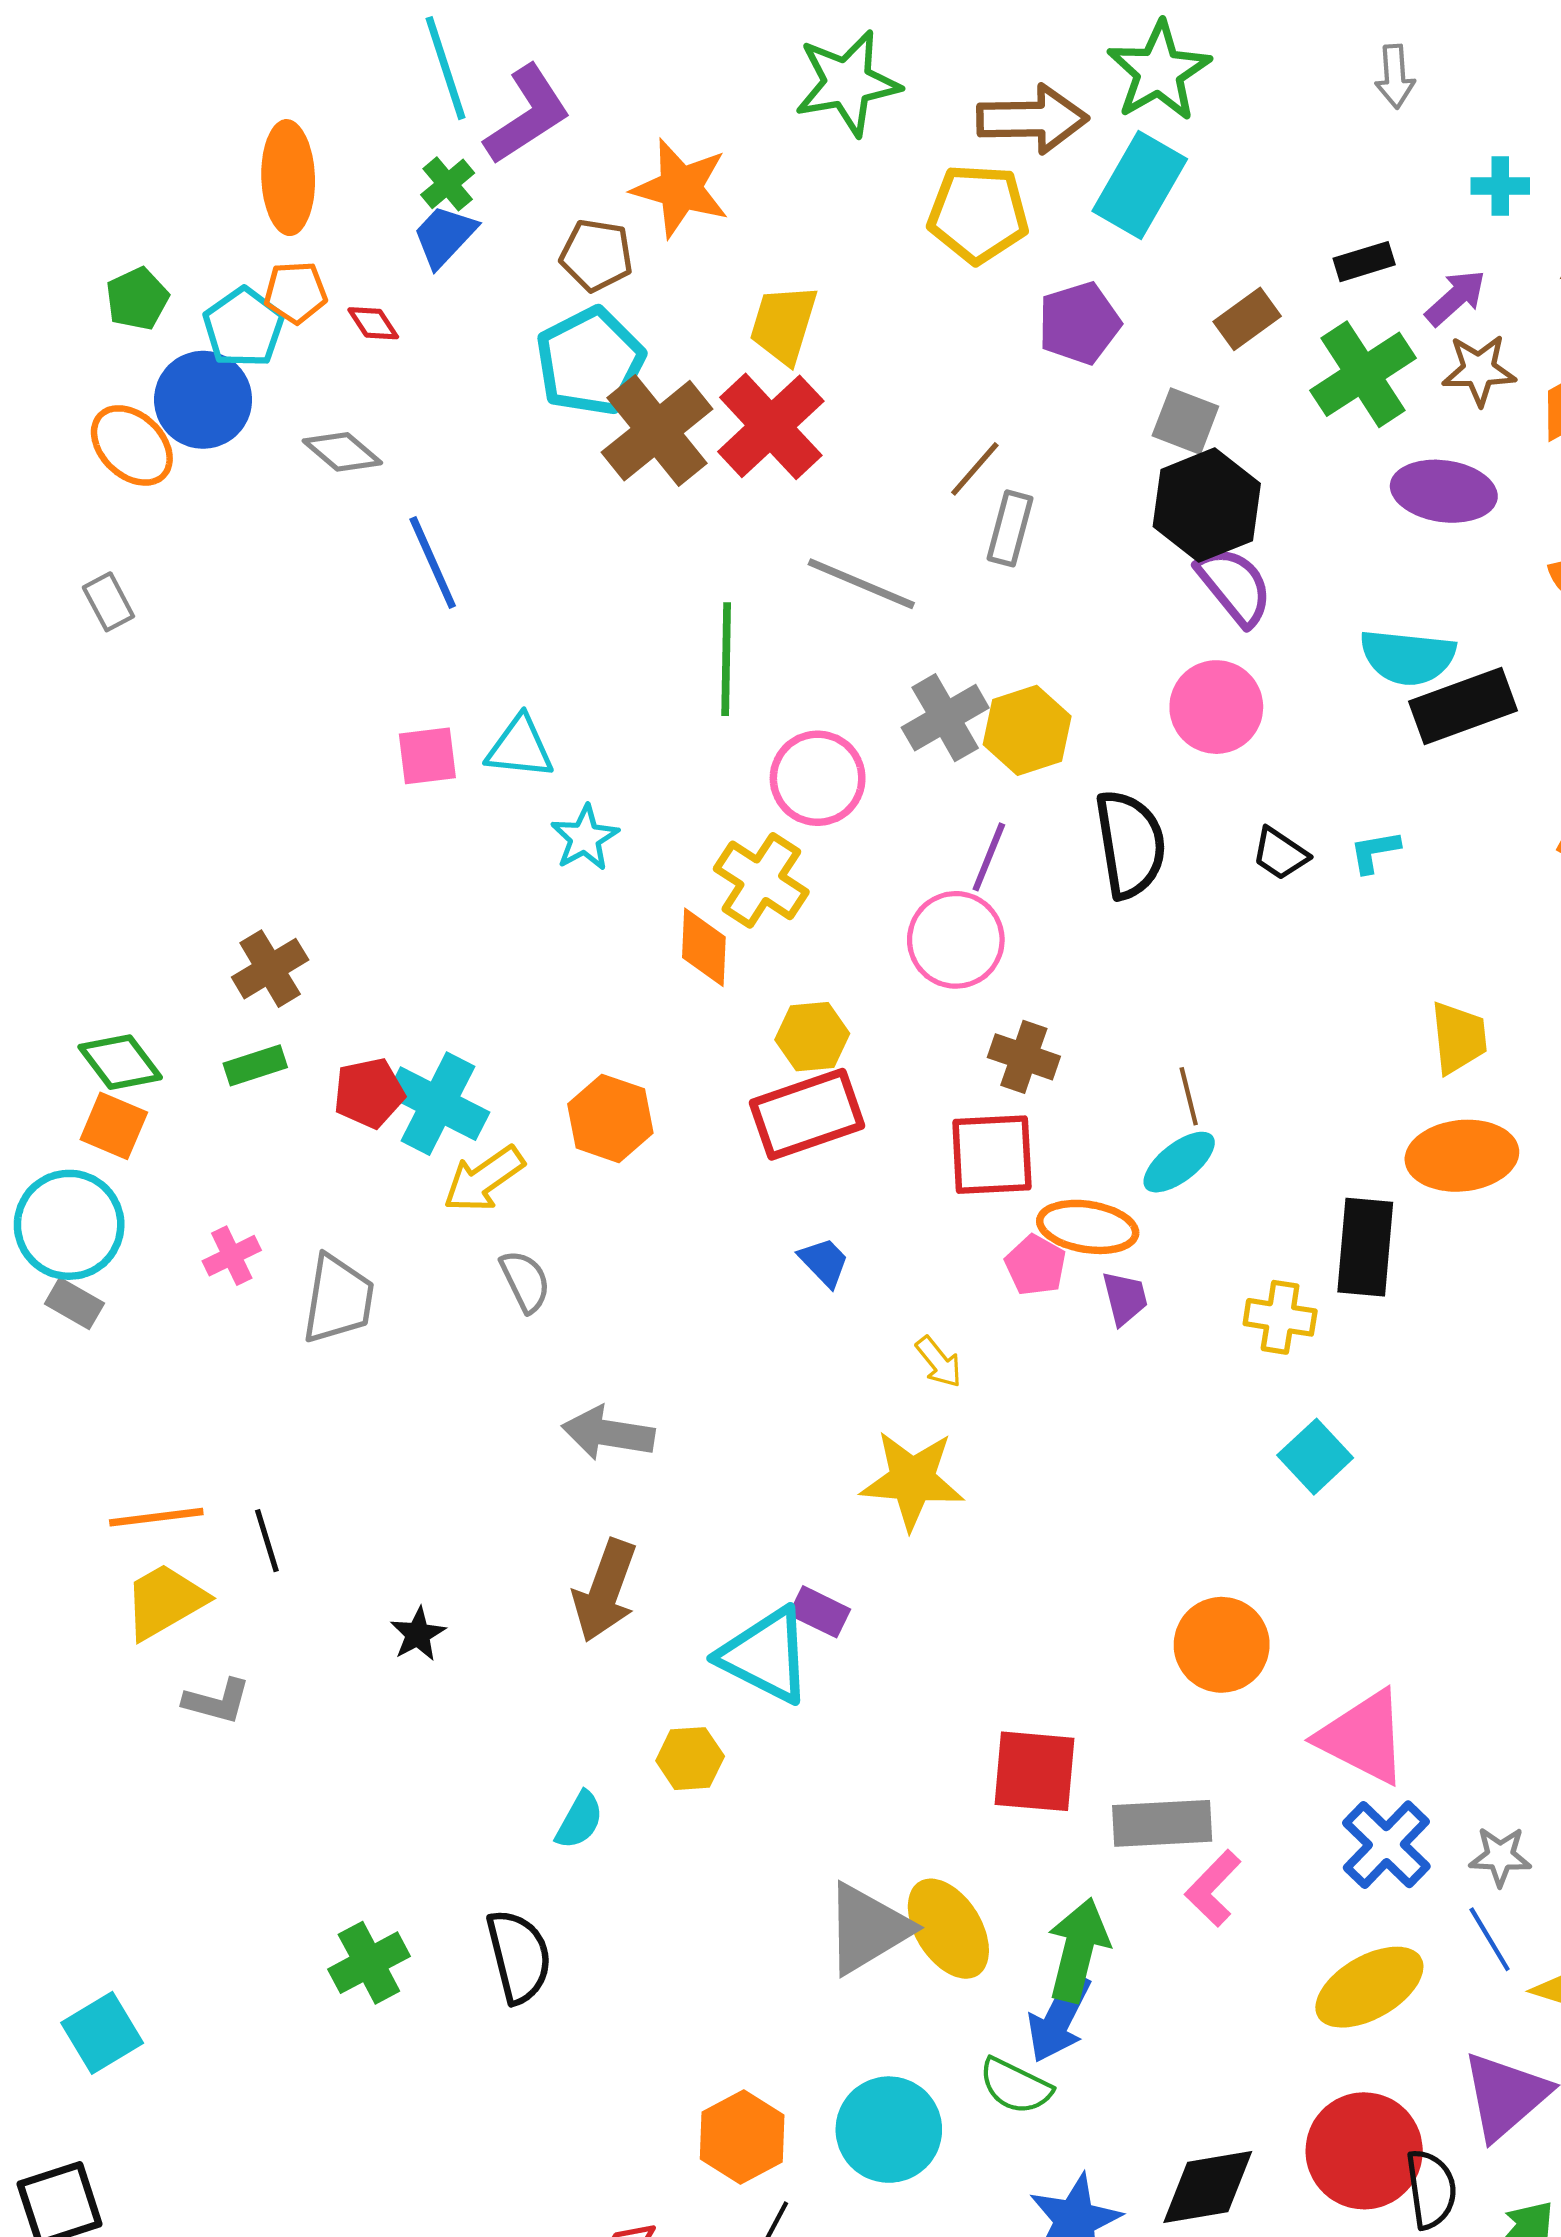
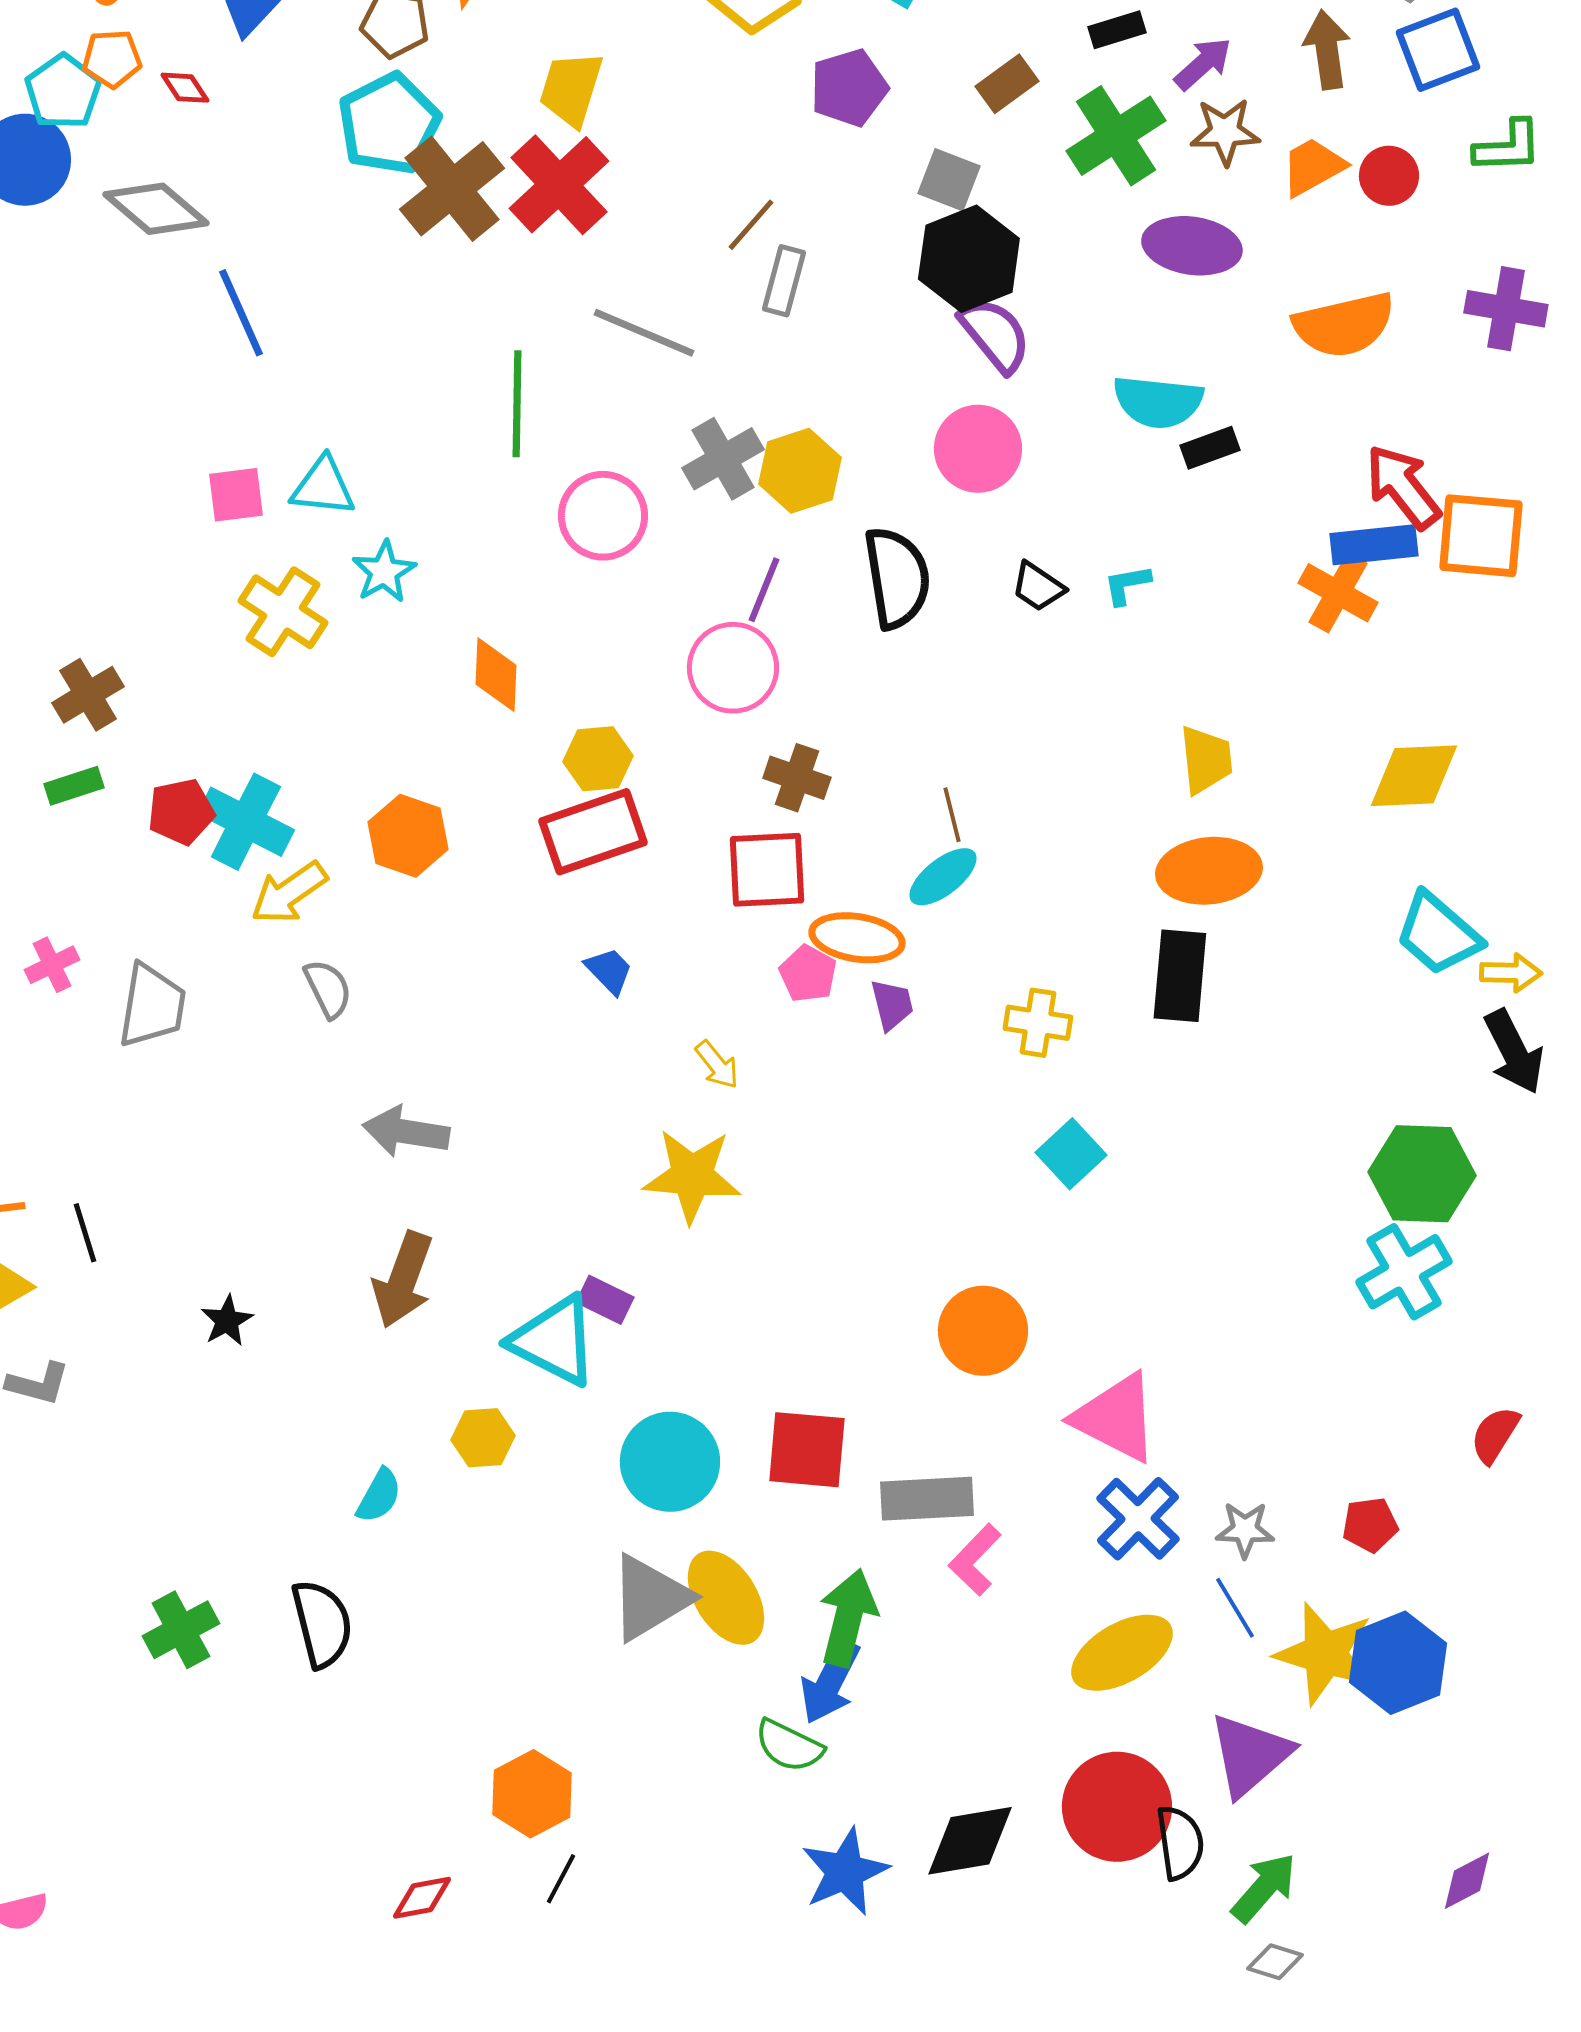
gray diamond: (342, 452) -> (156, 209), size x1.4
black rectangle: (1463, 706) -> (1210, 448), size x0.6
yellow cross: (761, 880) -> (283, 612), moved
black rectangle: (1365, 1247) -> (1180, 976), moved
cyan circle: (889, 2130) -> (670, 1462), moved

